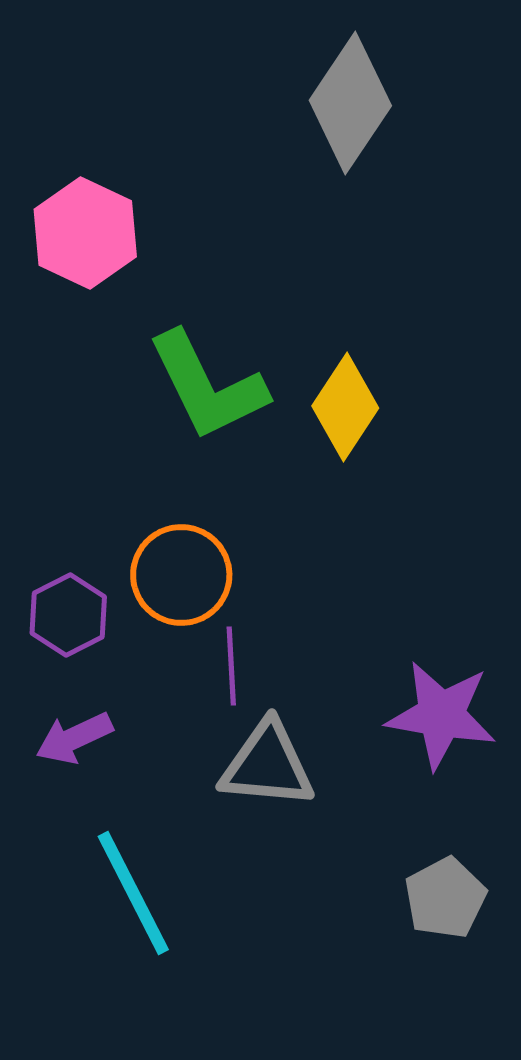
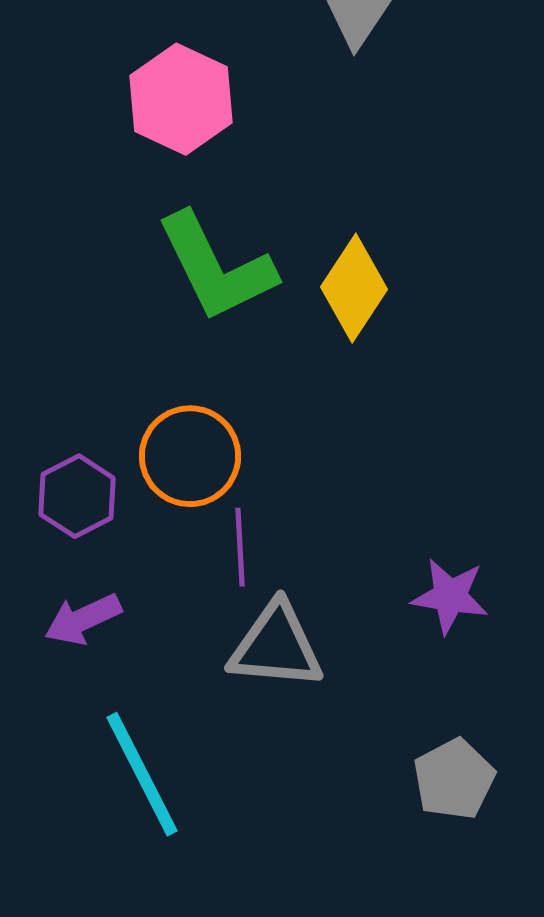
pink hexagon: (85, 233) -> (181, 99), moved
purple star: (441, 715) -> (450, 596), size x0.7

